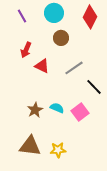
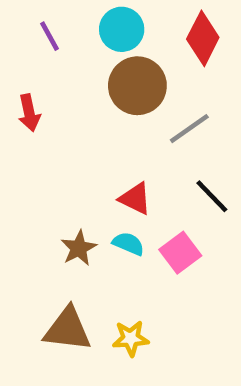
brown circle: (61, 38) -> (137, 86), size x1.6
red arrow: (26, 50) -> (29, 113), moved, turned -35
red triangle: (42, 66) -> (135, 199), moved
gray line: (74, 68) -> (189, 129), moved

